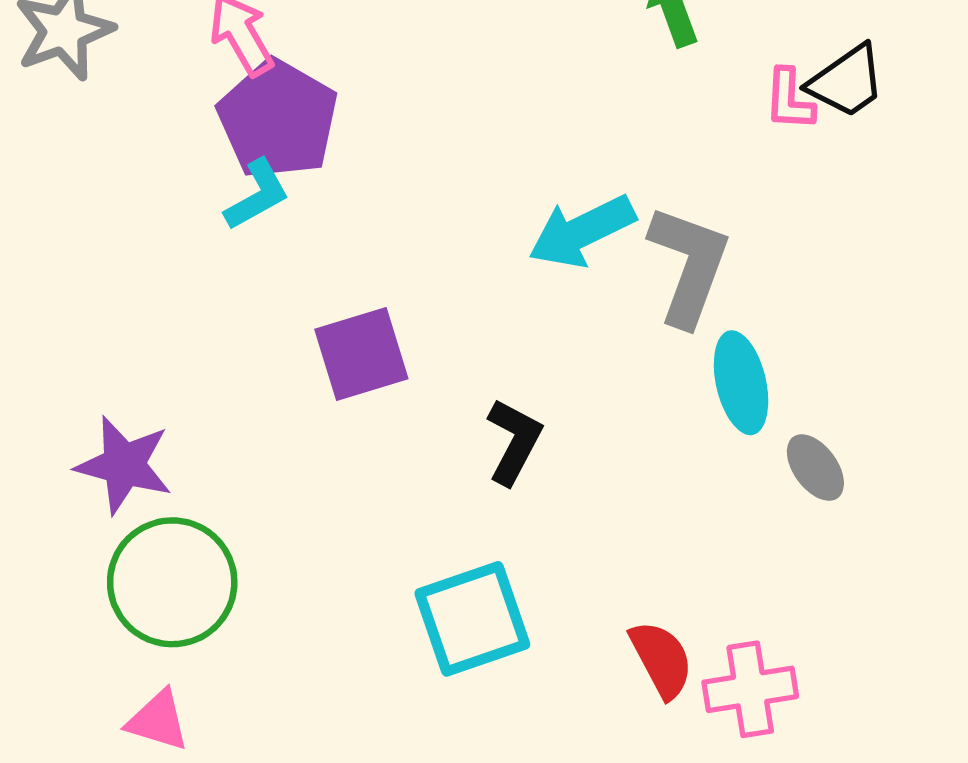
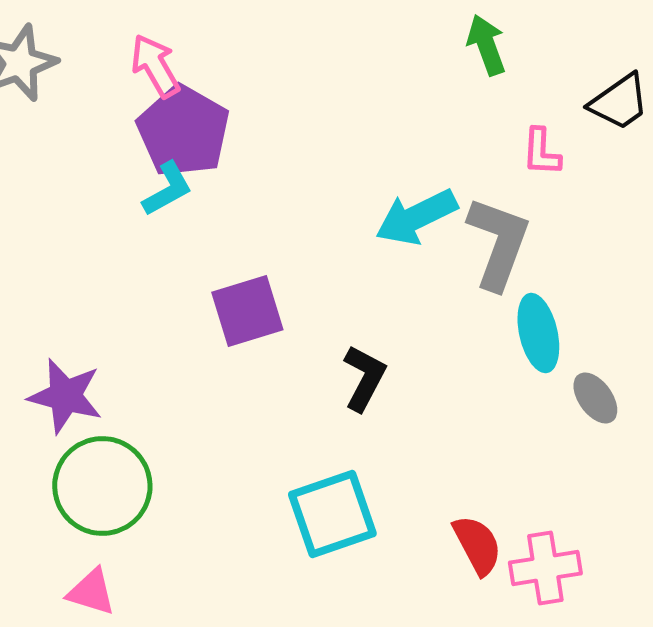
pink L-shape: (789, 100) -> (541, 152), moved

